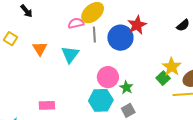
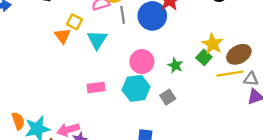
yellow square: (10, 39) -> (74, 22), moved
green star: (126, 87) -> (175, 65), moved
pink rectangle: (47, 105) -> (96, 88), moved

